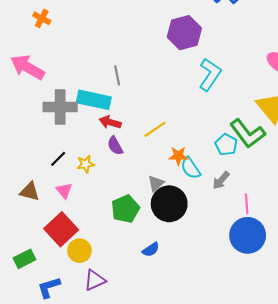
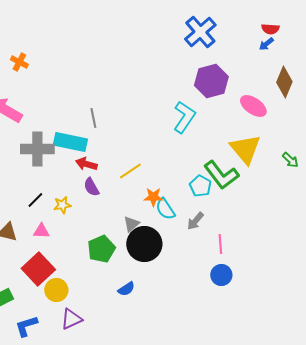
purple hexagon: (184, 33) -> (211, 81), moved
pink triangle: (64, 191) -> (41, 231), turned -48
blue circle: (248, 235) -> (221, 275), size x0.6

